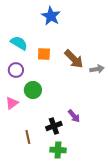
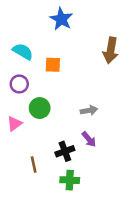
brown arrow: (74, 59) -> (111, 50), moved, turned 55
gray arrow: (97, 69) -> (89, 110), moved

